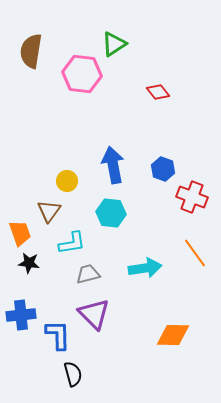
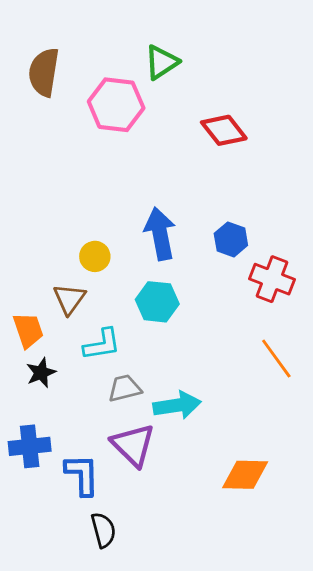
red diamond: (158, 92) -> (224, 130), size x1.4
black star: (29, 263) -> (41, 373), turned -30
cyan arrow: (145, 268) -> (177, 405), moved

